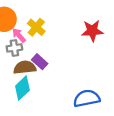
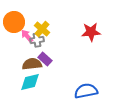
gray cross: (14, 48) -> (37, 40), moved
cyan diamond: (22, 88) -> (30, 82), turned 30

